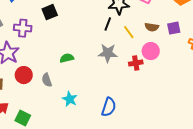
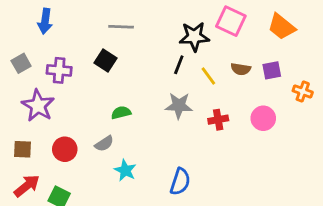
black square: (50, 12) -> (106, 61), moved, turned -35
pink circle: (151, 51) -> (263, 118), moved
red circle: (24, 75) -> (65, 149), moved
gray semicircle: (47, 80) -> (104, 144), moved, turned -104

